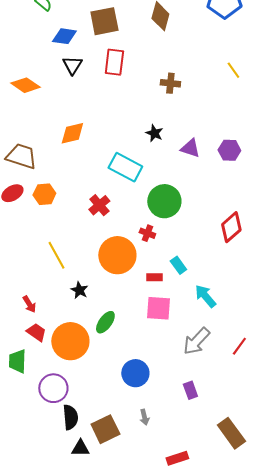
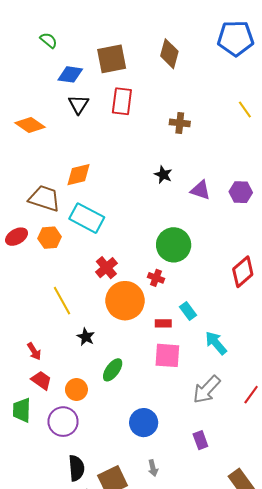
brown trapezoid: (21, 156) -> (44, 198), moved
cyan rectangle: (125, 167) -> (87, 218), moved
red cross: (99, 205) -> (106, 268), moved
orange circle: (70, 341) -> (76, 390), size x0.6
purple circle: (53, 388) -> (63, 422), moved

